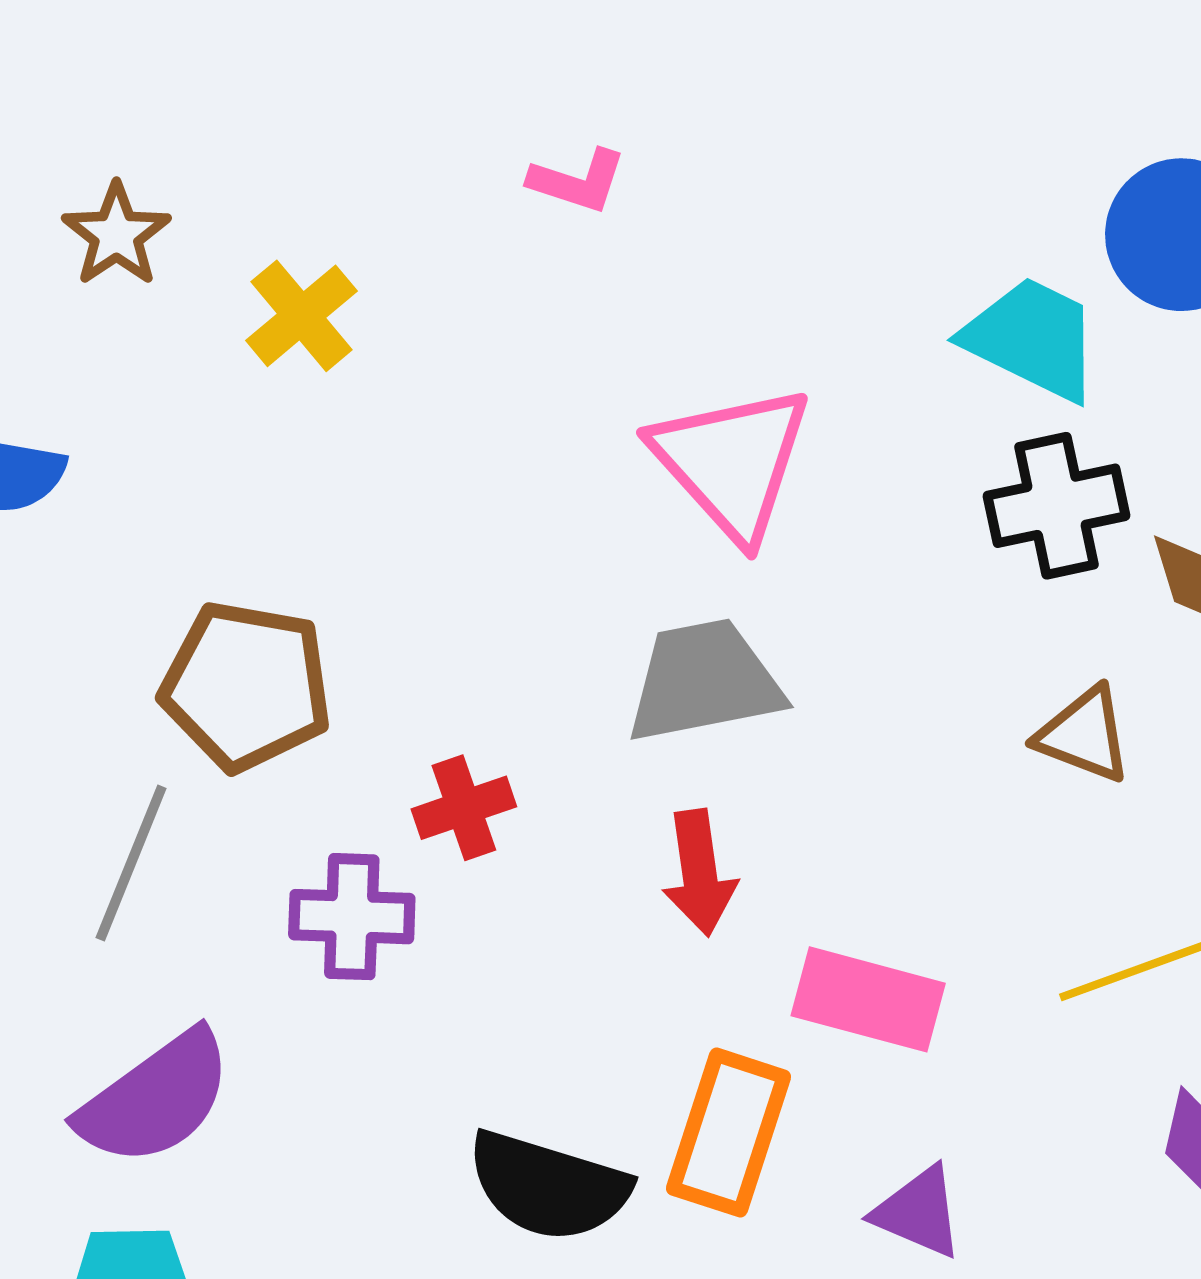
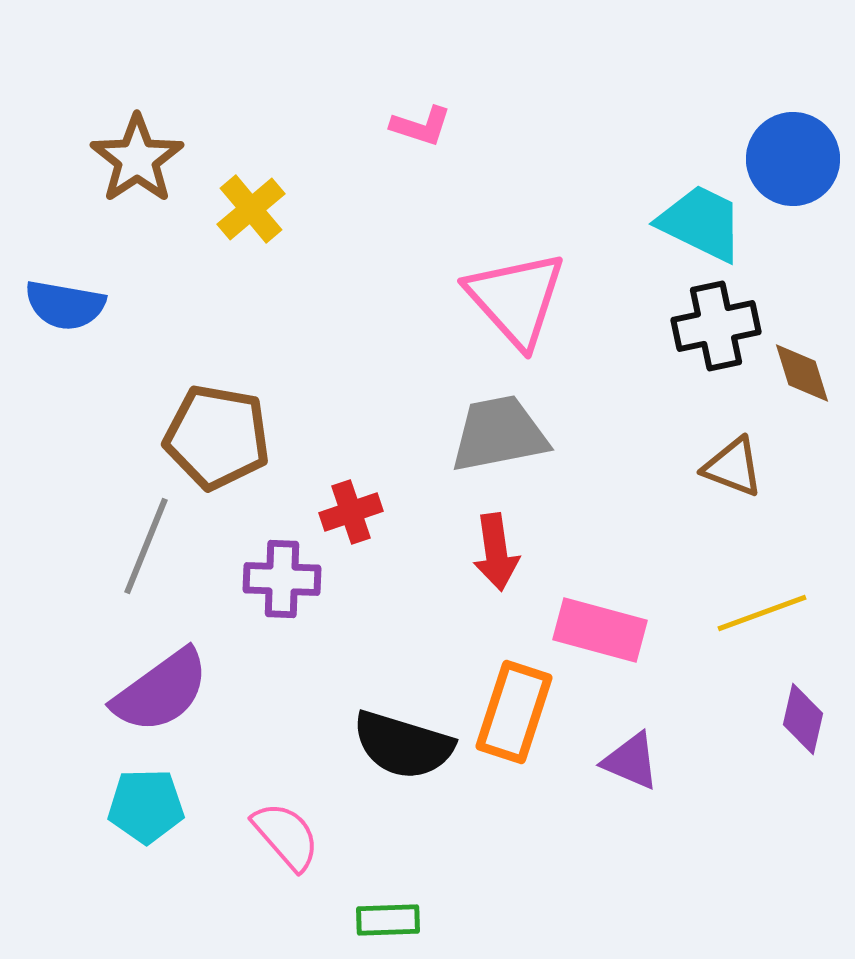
brown star: (116, 235) -> (137, 159), size x1.4

